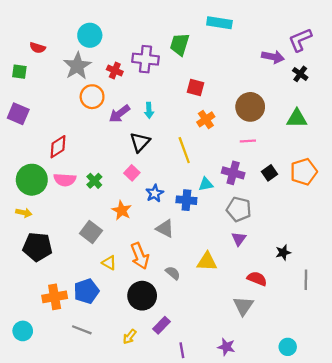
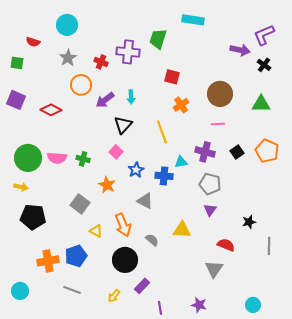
cyan circle: (90, 35) -> (67, 25), moved
gray star: (77, 66) -> (68, 58), size x0.7
red diamond: (58, 147) -> (51, 110), moved, turned 60
orange pentagon: (304, 172) -> (267, 151), turned -30
green cross: (94, 181) -> (83, 159), turned -32

